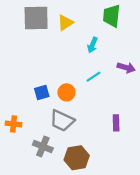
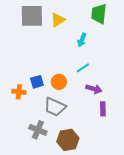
purple arrow: (126, 68) -> (94, 89), moved
orange cross: (14, 124) -> (19, 92), moved

